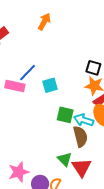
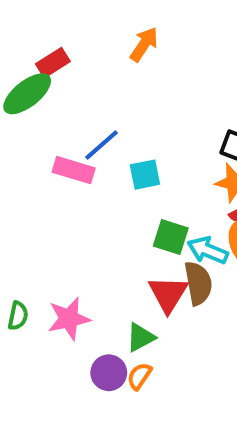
green triangle: (65, 159) -> (141, 337), moved, turned 42
red triangle: (82, 168) -> (168, 294), moved
pink star: (19, 172) -> (69, 319), moved

